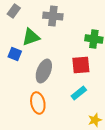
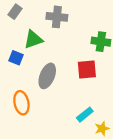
cyan rectangle: (79, 93) -> (85, 115), moved
orange ellipse: (38, 103) -> (21, 103), moved

